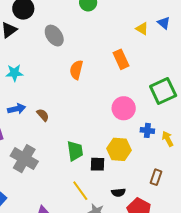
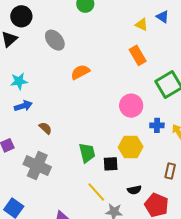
orange rectangle: (121, 59) -> (138, 55), moved
orange semicircle: (76, 70) -> (80, 72), turned 54
blue arrow: (17, 109) -> (23, 106), moved
brown semicircle: (43, 115) -> (45, 128), moved

